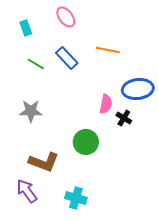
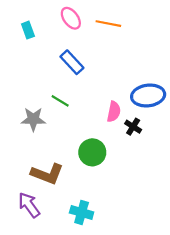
orange line: (108, 50) -> (108, 24), moved
green line: (36, 64) -> (60, 101), moved

